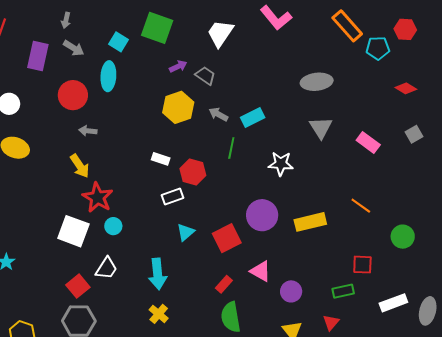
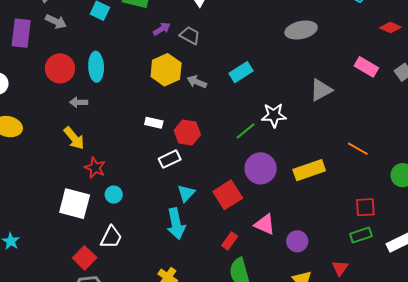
cyan ellipse: (108, 76) -> (96, 67), moved
gray arrow: (218, 114) -> (197, 82), moved
gray triangle: (321, 128) -> (321, 90), moved, turned 40
pink rectangle: (368, 142) -> (366, 67), moved
green line: (231, 148) -> (246, 131), moved, turned 45
red star: (98, 198) -> (95, 168), size x0.7
cyan arrow: (158, 274) -> (176, 224), moved
green rectangle: (343, 291) -> (361, 235), moved

